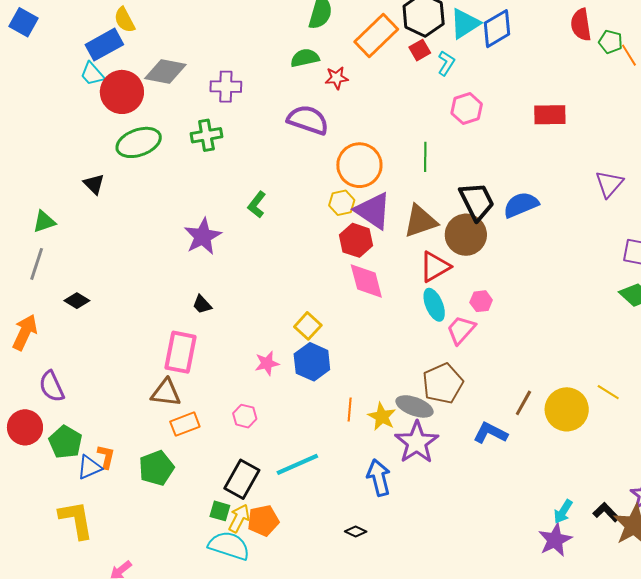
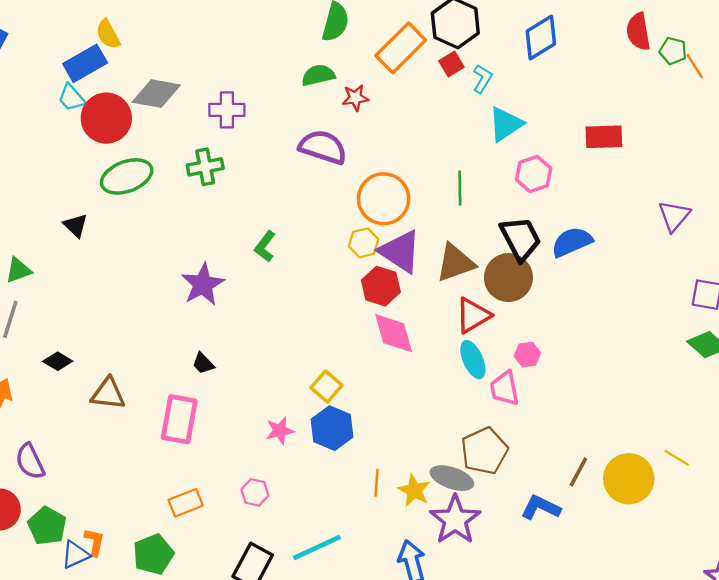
cyan triangle: (465, 24) -> (506, 124), moved
pink hexagon: (467, 109) -> (534, 174), moved
pink trapezoid: (461, 330) -> (505, 388), turned -52
brown triangle: (166, 393) -> (108, 394), moved

